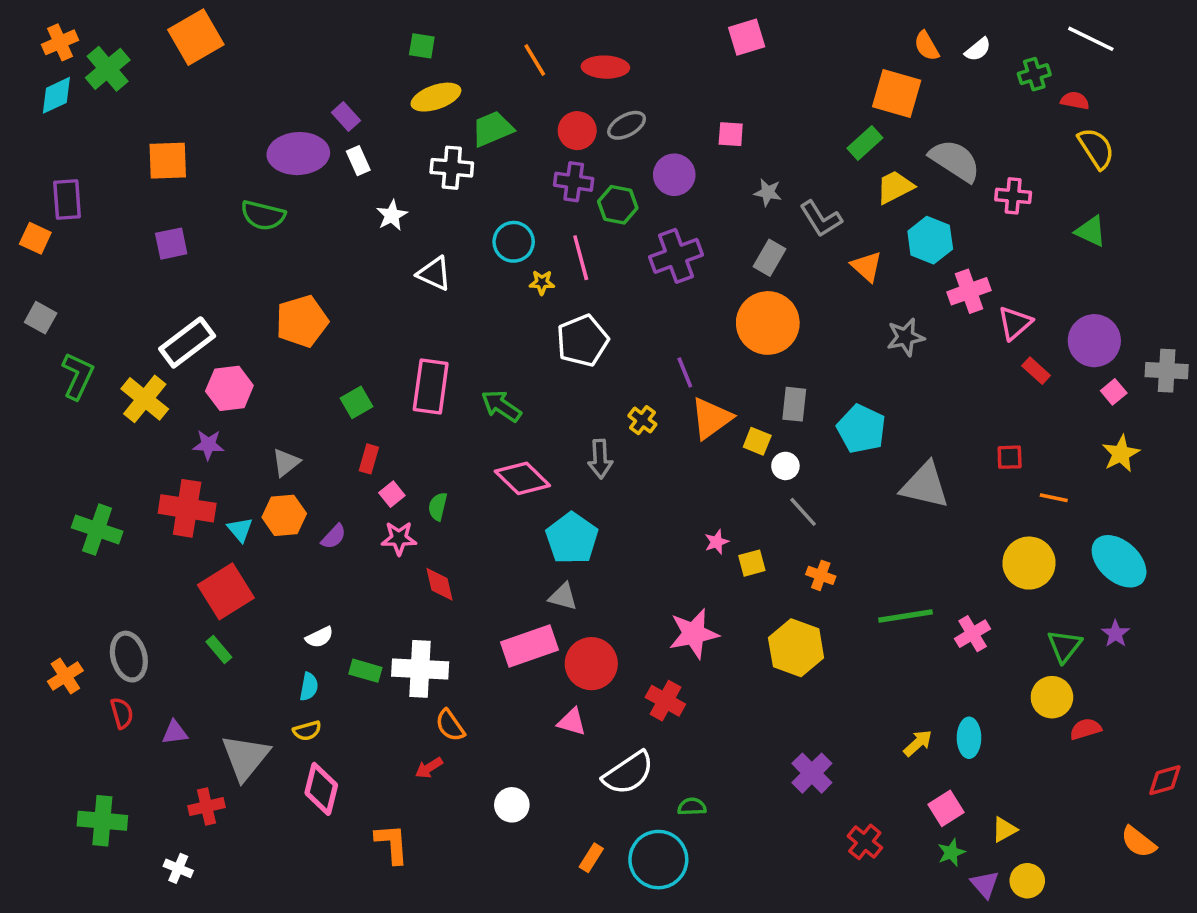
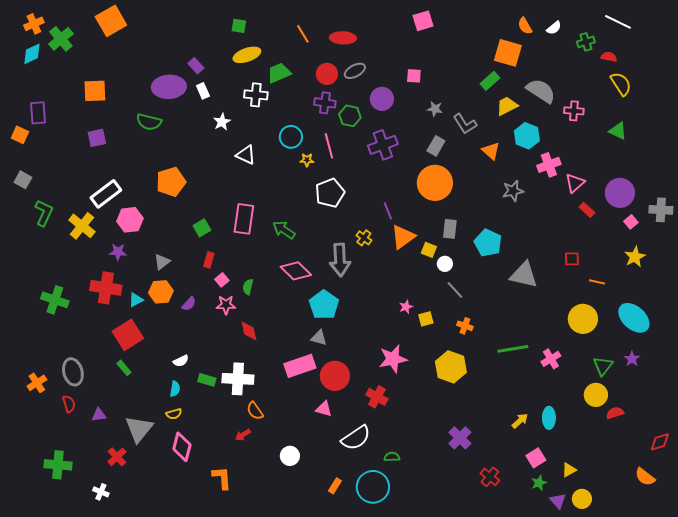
gray arrow: (600, 459) -> (340, 260), size x1.5
cyan triangle: (240, 530) -> (136, 300), turned 42
red cross: (207, 807) -> (117, 457), turned -30

